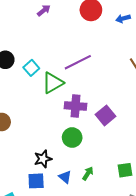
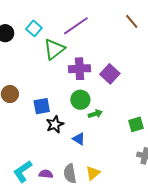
cyan square: (31, 68) -> (34, 28), moved
green arrow: (88, 174) -> (95, 114), moved, turned 48
blue square: (36, 181) -> (42, 106), moved

